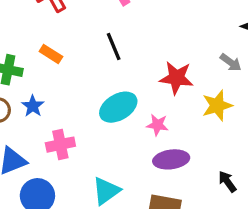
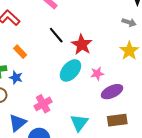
orange rectangle: (51, 54) -> (20, 52), turned 32
red star: (176, 78) -> (82, 45), moved, turned -30
blue star: (33, 106) -> (16, 78), moved

